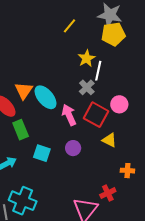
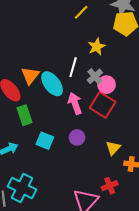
white line: (98, 71) -> (73, 67), moved
pink circle: (119, 104) -> (107, 85), moved
yellow triangle: (109, 140) -> (113, 148), moved, turned 42

